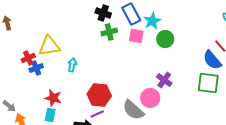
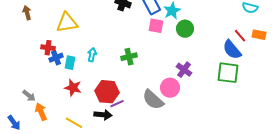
green cross: (109, 32) -> (129, 57), moved
yellow triangle: (49, 46) -> (67, 23), moved
red cross: (28, 58) -> (48, 48), turned 32
red hexagon: (99, 95) -> (107, 92), moved
cyan rectangle: (50, 115) -> (70, 63), moved

